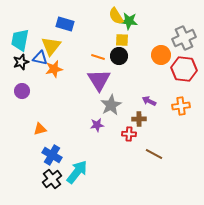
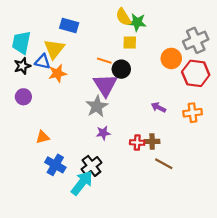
black circle: (119, 56) -> (121, 69), moved
gray star: (111, 105) -> (97, 106), moved
brown cross: (139, 119) -> (152, 141), moved
black cross: (52, 179) -> (91, 166), moved

